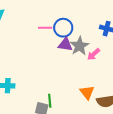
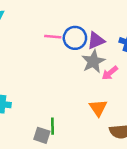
purple triangle: (65, 45) -> (96, 41), moved, turned -35
orange triangle: (87, 92) -> (98, 108), moved

